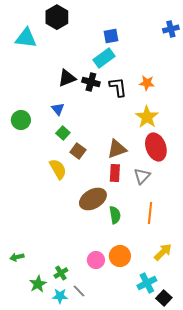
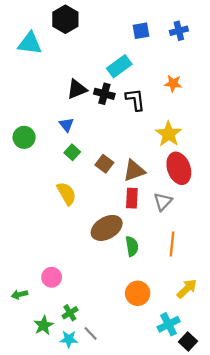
blue cross: (171, 29) -> (179, 31), moved
blue square: (111, 36) -> (141, 31), moved
orange star: (147, 83) -> (173, 83), moved
brown square: (78, 151) -> (104, 164), moved
pink circle: (96, 260) -> (52, 277), moved

